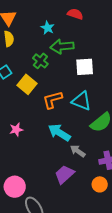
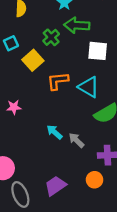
cyan arrow: (59, 132) -> (55, 132), moved, size x0.7
purple trapezoid: (64, 174) -> (55, 186), moved

